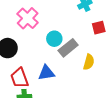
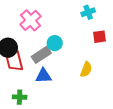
gray rectangle: (68, 48) -> (41, 55), moved
red trapezoid: (19, 78) -> (15, 61), moved

